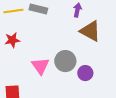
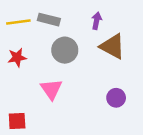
gray circle: (65, 61) -> (65, 50), moved
purple circle: (85, 73) -> (116, 98), moved

